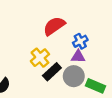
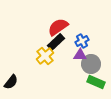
black rectangle: (52, 72) -> (56, 42), moved
gray circle: (74, 76) -> (91, 64), moved

